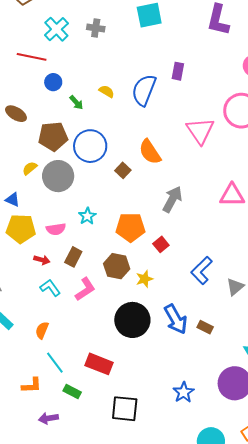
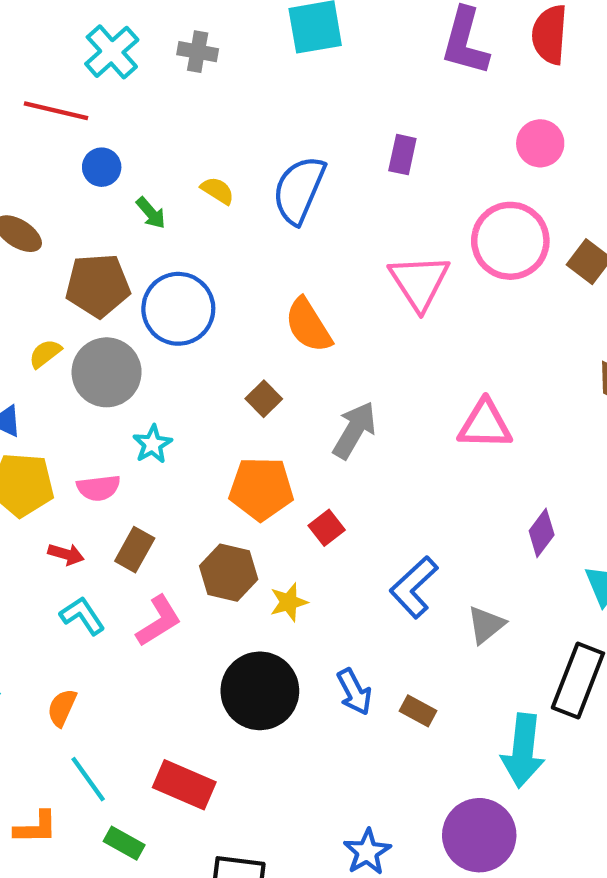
purple rectangle: (178, 71) -> (402, 155), moved
brown square: (123, 170) -> (264, 399), moved
cyan star: (87, 216) -> (152, 444), moved
blue arrow: (176, 319) -> (354, 692), size x0.7

